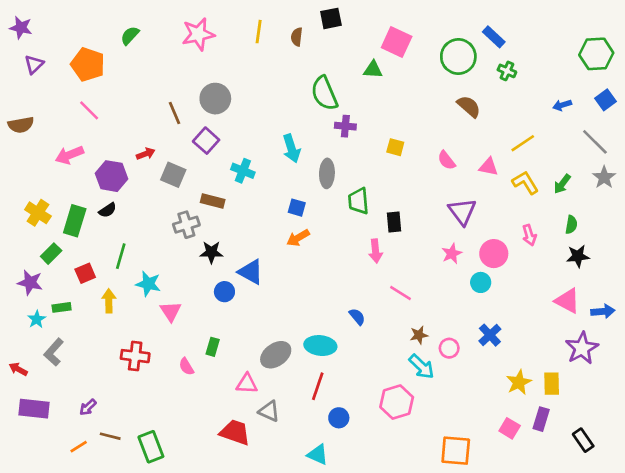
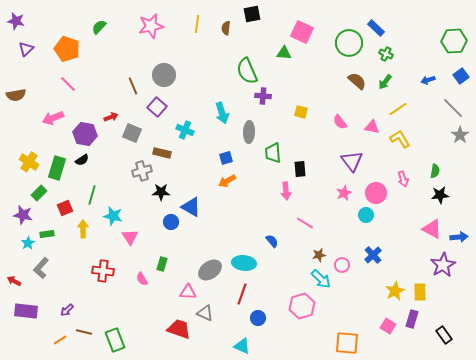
green arrow: (562, 184) -> (385, 82), moved
blue square: (297, 208) -> (226, 158), turned -32

